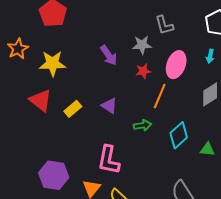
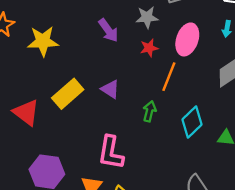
red triangle: (41, 100) -> (26, 112), moved
yellow rectangle: (73, 109) -> (68, 94), size x1.5
green arrow: (142, 125) -> (149, 111), turned -66

